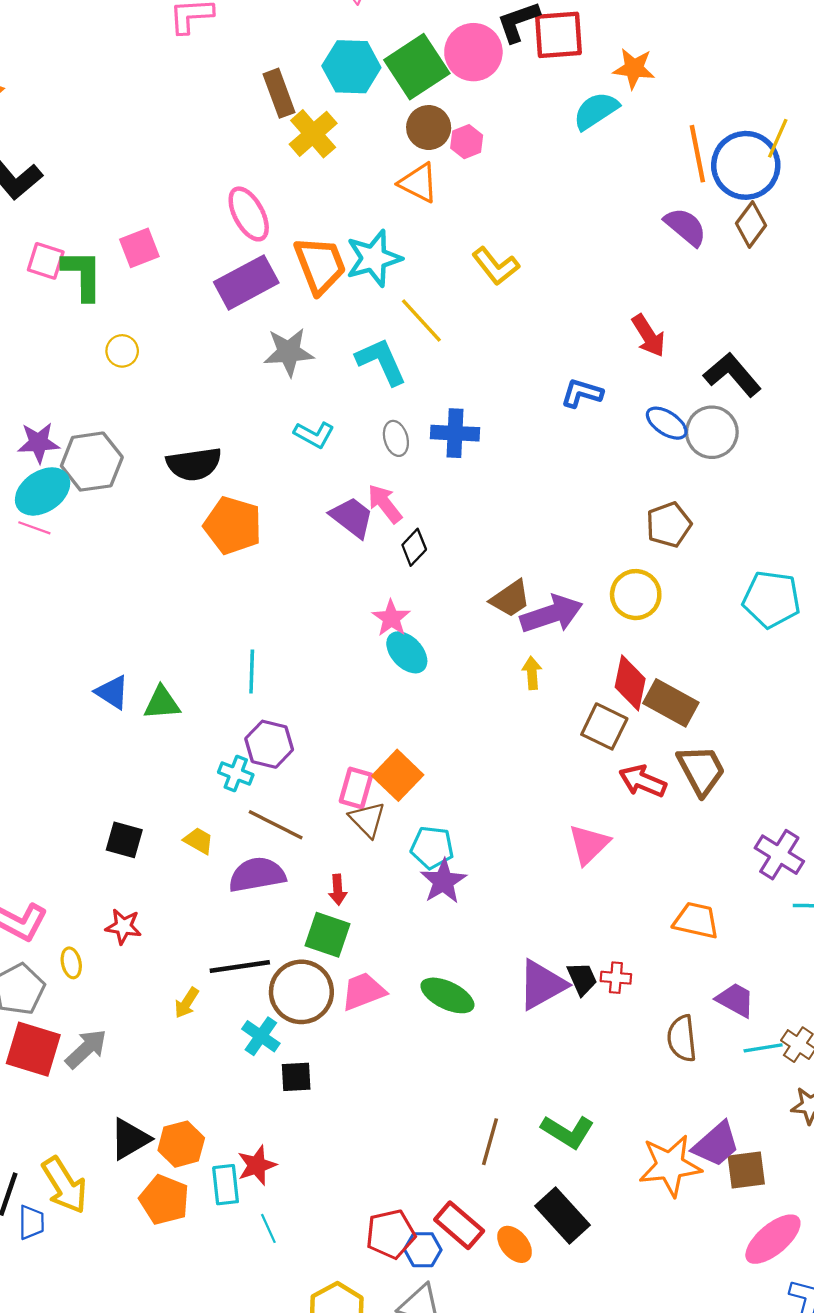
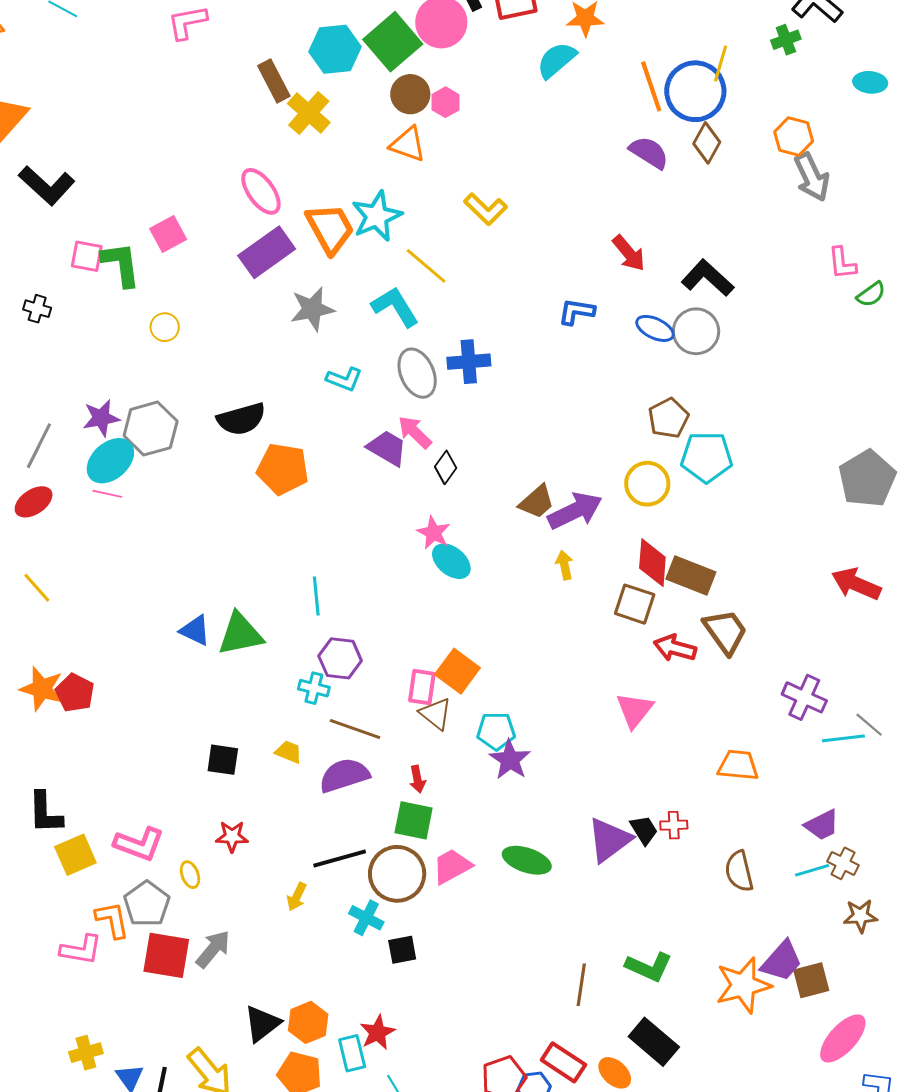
gray ellipse: (396, 438) -> (417, 373), size x1.6
cyan pentagon: (771, 599) -> (707, 457), moved
green triangle: (162, 703) -> (240, 634), size x1.4
purple trapezoid: (735, 1000) -> (822, 825), moved, turned 132

